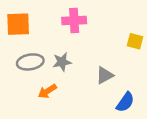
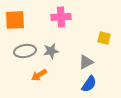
yellow square: (135, 41) -> (104, 38), moved
blue semicircle: (125, 102) -> (89, 84), moved

